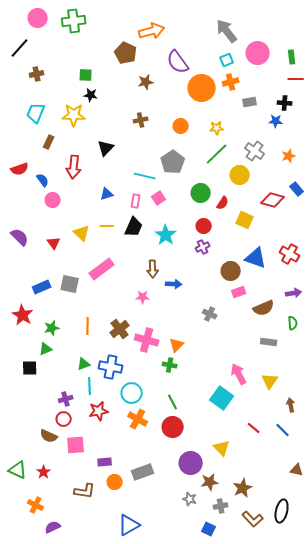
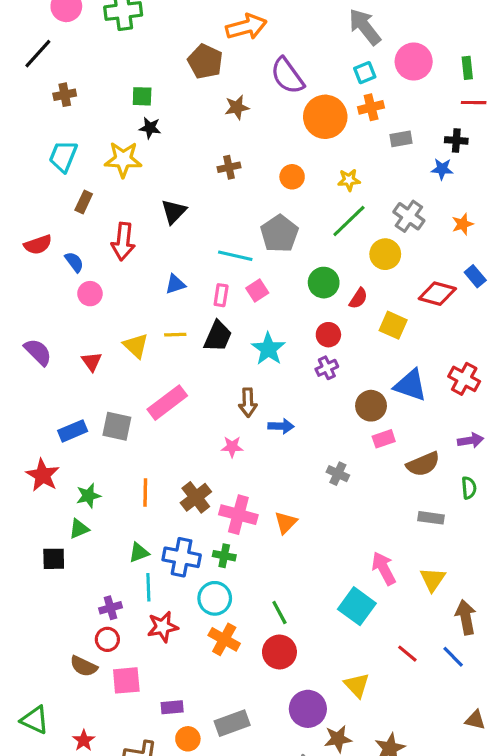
green cross: (170, 365) -> (224, 556), moved
brown arrow: (291, 405) -> (466, 617), size x1.5
red star: (44, 472) -> (84, 740), moved

